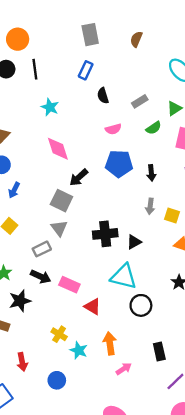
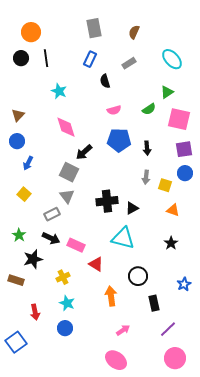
gray rectangle: (140, 101) -> (129, 63), moved
black circle: (141, 305) -> (138, 276), moved
yellow cross: (59, 334) -> (63, 277), moved, turned 32
cyan star: (79, 350) -> (67, 303), moved
pink arrow: (124, 369) -> (123, 330), moved

